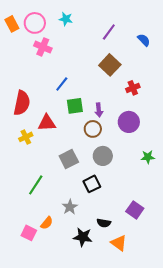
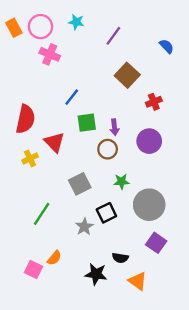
purple line: (109, 32) -> (113, 36), moved
red triangle: (47, 123) -> (54, 142), turned 48
gray circle: (103, 156) -> (149, 205), moved, size x1.4
green star: (148, 157) -> (121, 182), moved
gray star: (70, 207) -> (84, 227), moved

